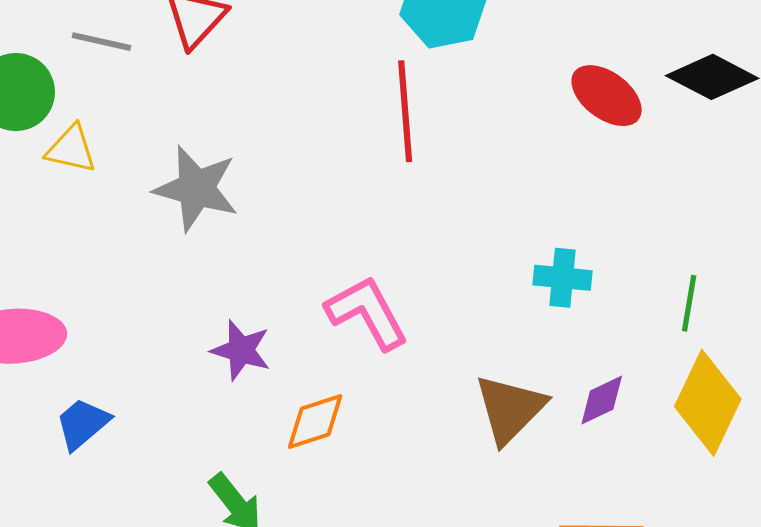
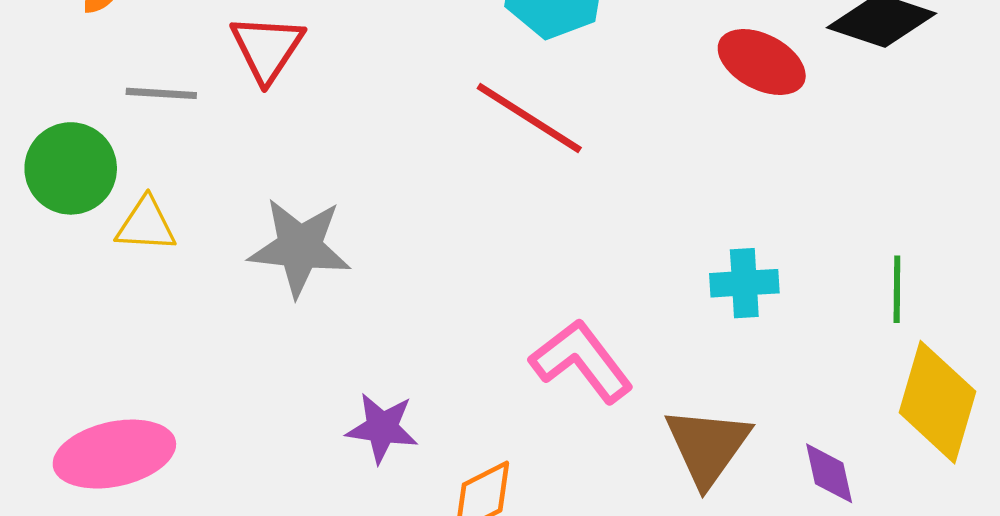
red line: (405, 111) -> (529, 118), turned -44
pink L-shape: (367, 313) -> (582, 361), moved
purple diamond: (602, 400) -> (829, 473), moved, turned -68

